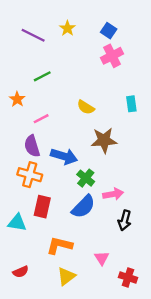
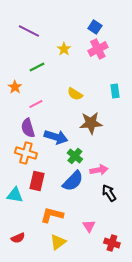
yellow star: (67, 28) -> (64, 49), moved
black arrow: (125, 220) -> (109, 193), turned 132

